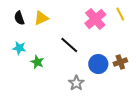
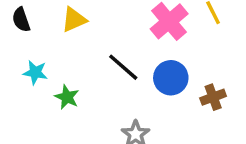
black semicircle: (19, 18) -> (21, 20), moved
blue circle: (98, 64) -> (171, 78), moved

